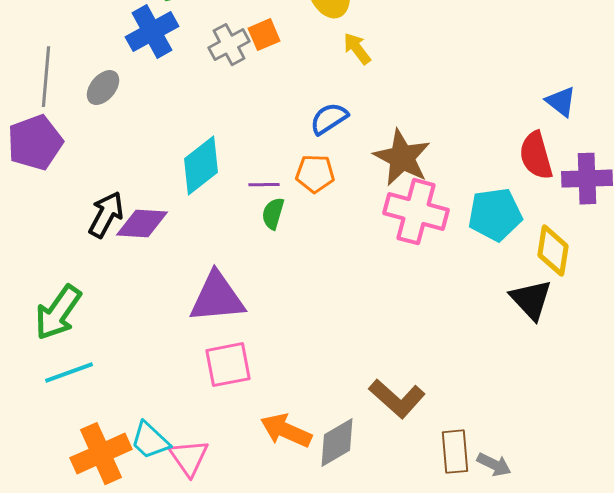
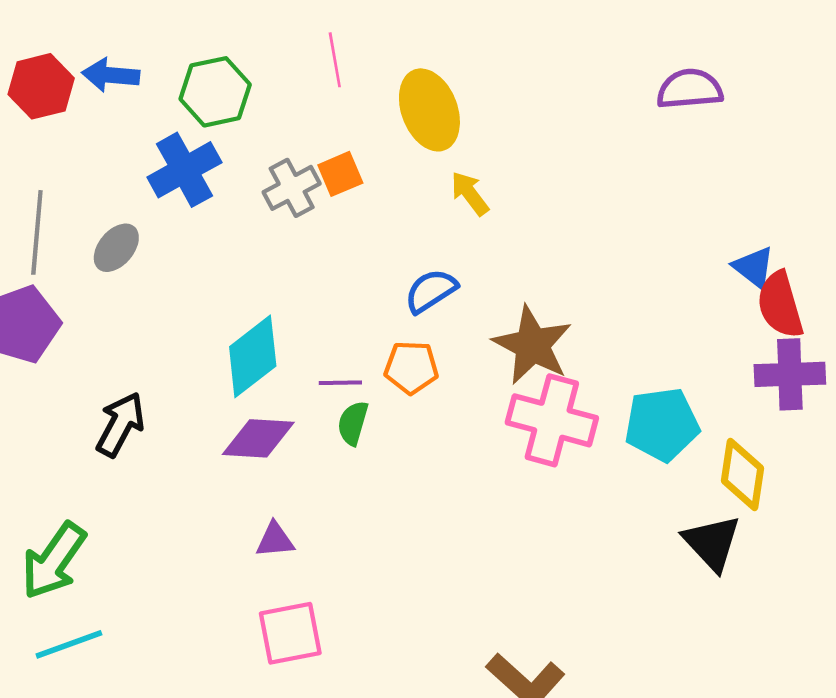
red semicircle: (536, 156) -> (780, 305), moved
purple diamond: (142, 224) -> (258, 438), moved
purple triangle: (217, 298) -> (275, 540), size x0.5

